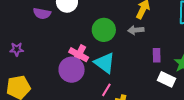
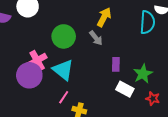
gray arrow: (136, 30) -> (96, 38), turned -126
pink cross: (79, 55) -> (37, 60), turned 30

